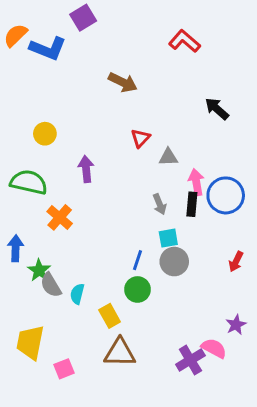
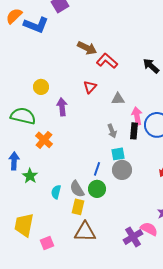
red L-shape: (185, 41) -> (107, 61), moved
yellow circle: (45, 134) -> (41, 87), moved
red triangle: (140, 138) -> (90, 87), moved
gray semicircle: (51, 285) -> (77, 189), moved
yellow rectangle: (110, 316) -> (78, 207), turned 42

